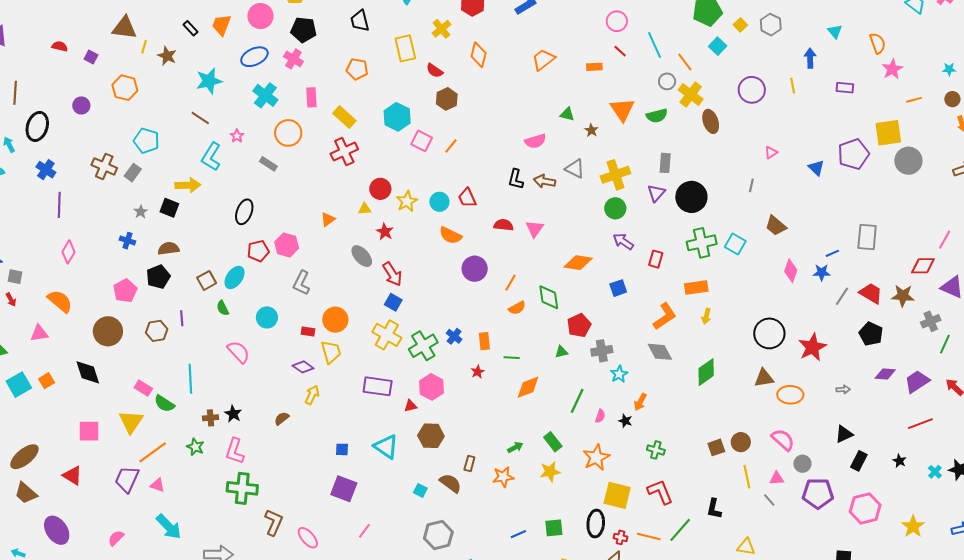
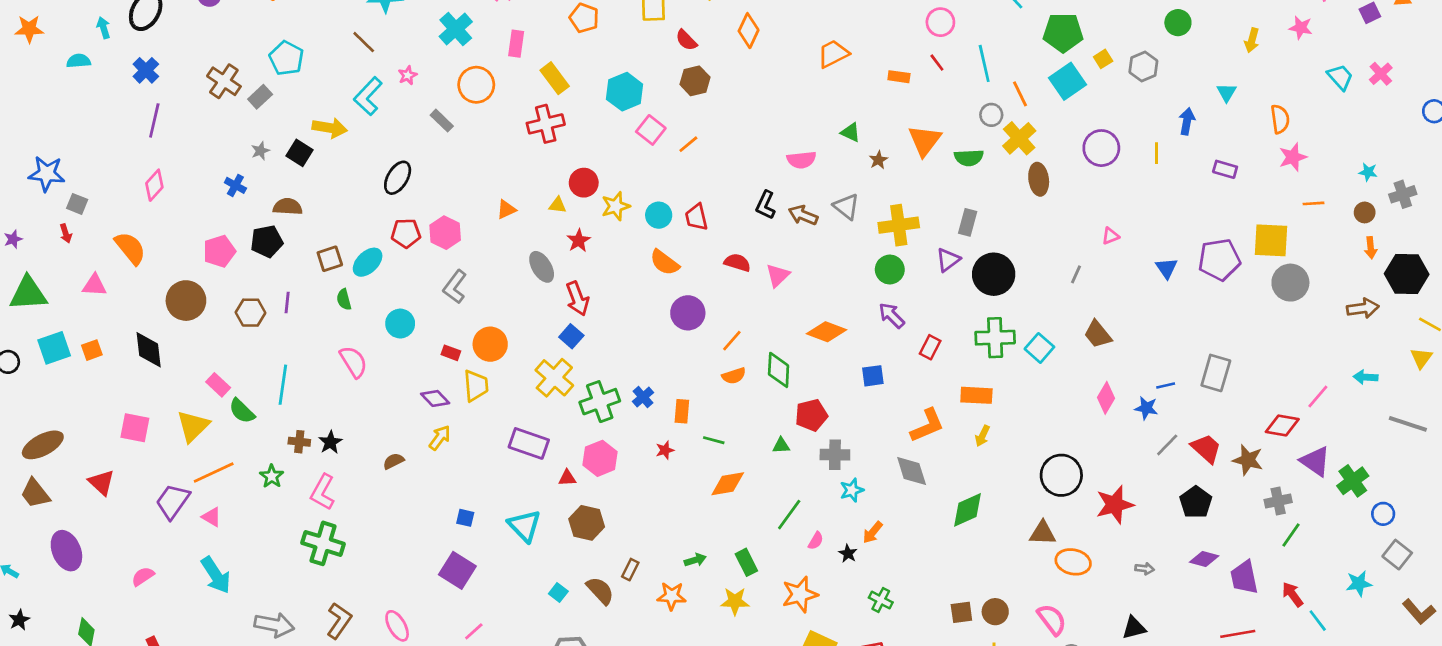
cyan square: (718, 46) -> (1068, 81), size x1.5
purple trapezoid: (917, 382) -> (1244, 577), turned -80
brown L-shape: (274, 522) -> (339, 621), moved

